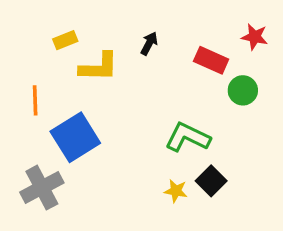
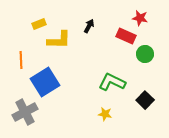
red star: (255, 37) -> (140, 18), moved
black square: (211, 181) -> (145, 100), moved

